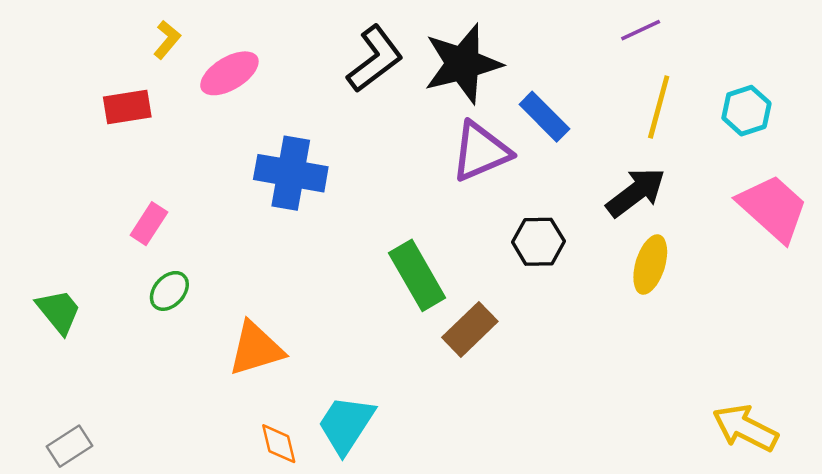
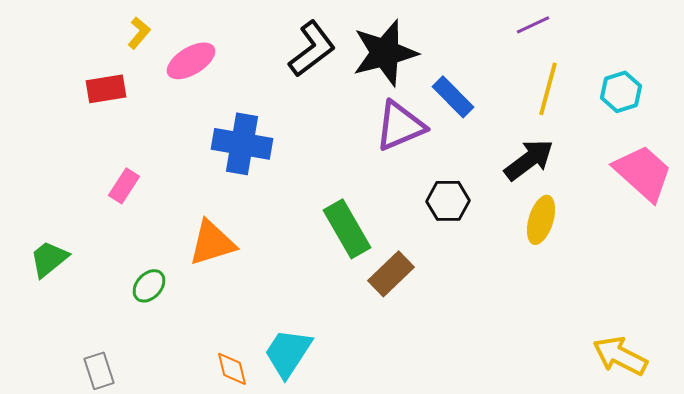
green ellipse: (169, 291) -> (149, 286), moved
green trapezoid: (59, 311) -> (49, 259), turned -90
orange triangle: (256, 349) -> (212, 243), moved
gray rectangle: (70, 446) -> (99, 371), moved, turned -75

